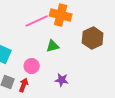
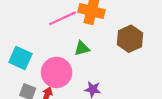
pink circle: (32, 66) -> (57, 72), size x1.6

